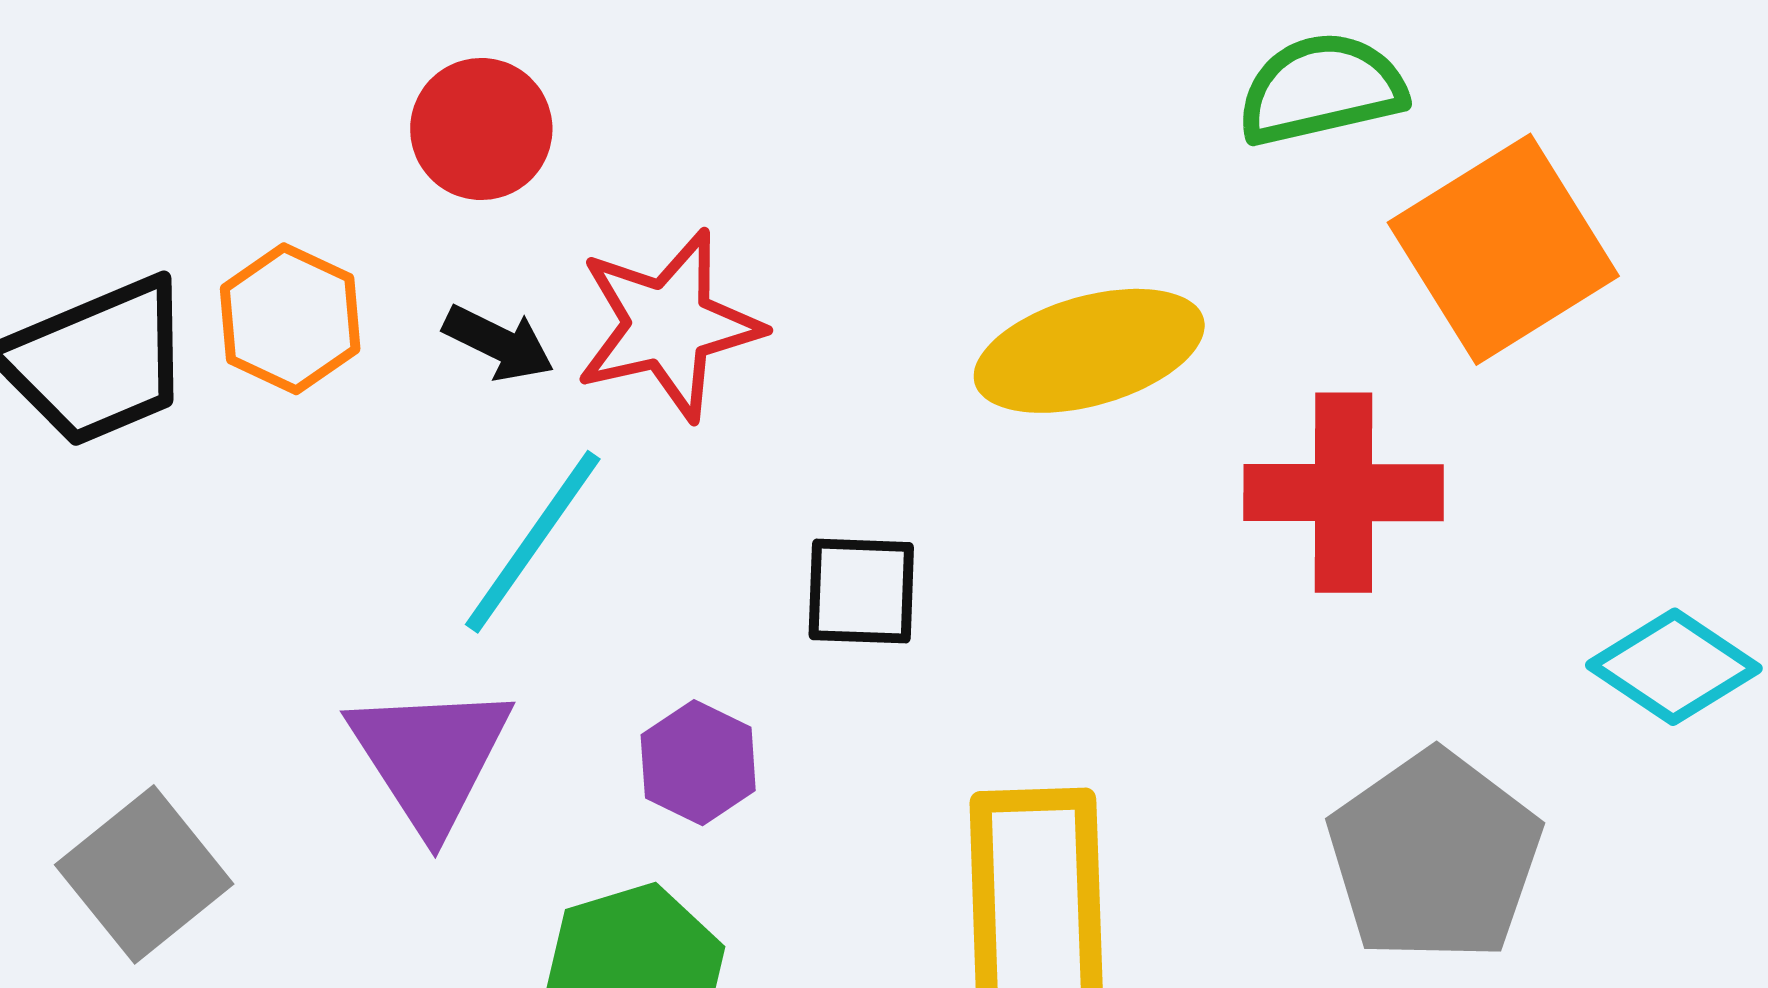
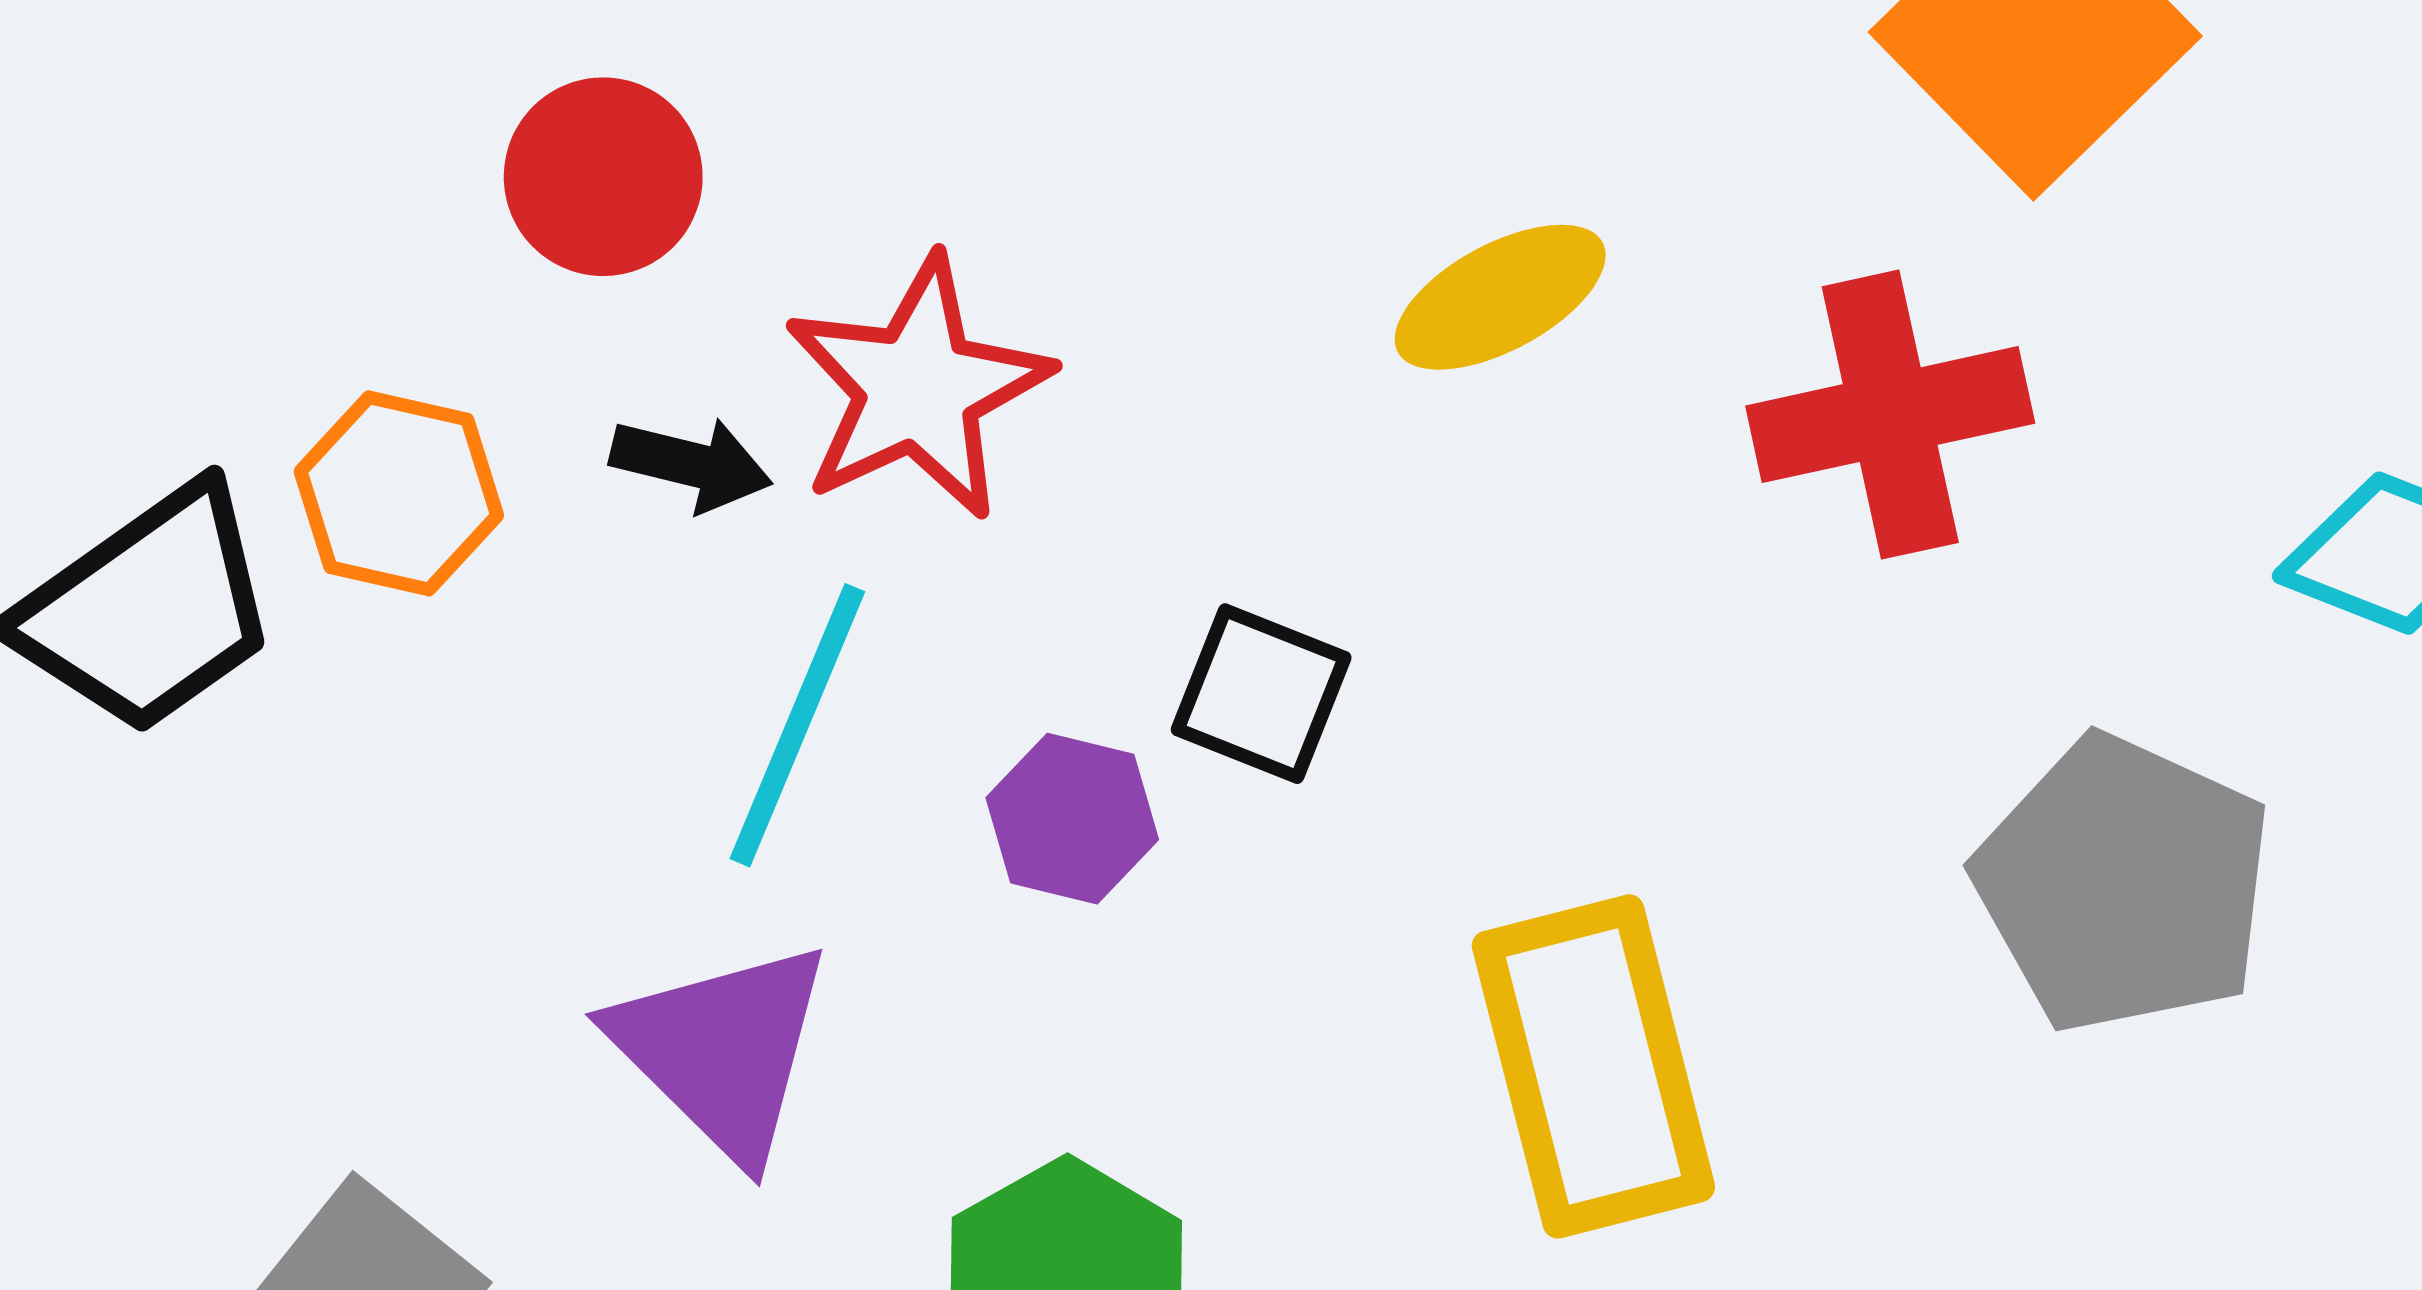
yellow ellipse: (1089, 351) -> (1500, 297), size x0.7
black square: (861, 591) -> (1261, 694), turned 32
purple hexagon: (698, 763) -> (1072, 819), moved

